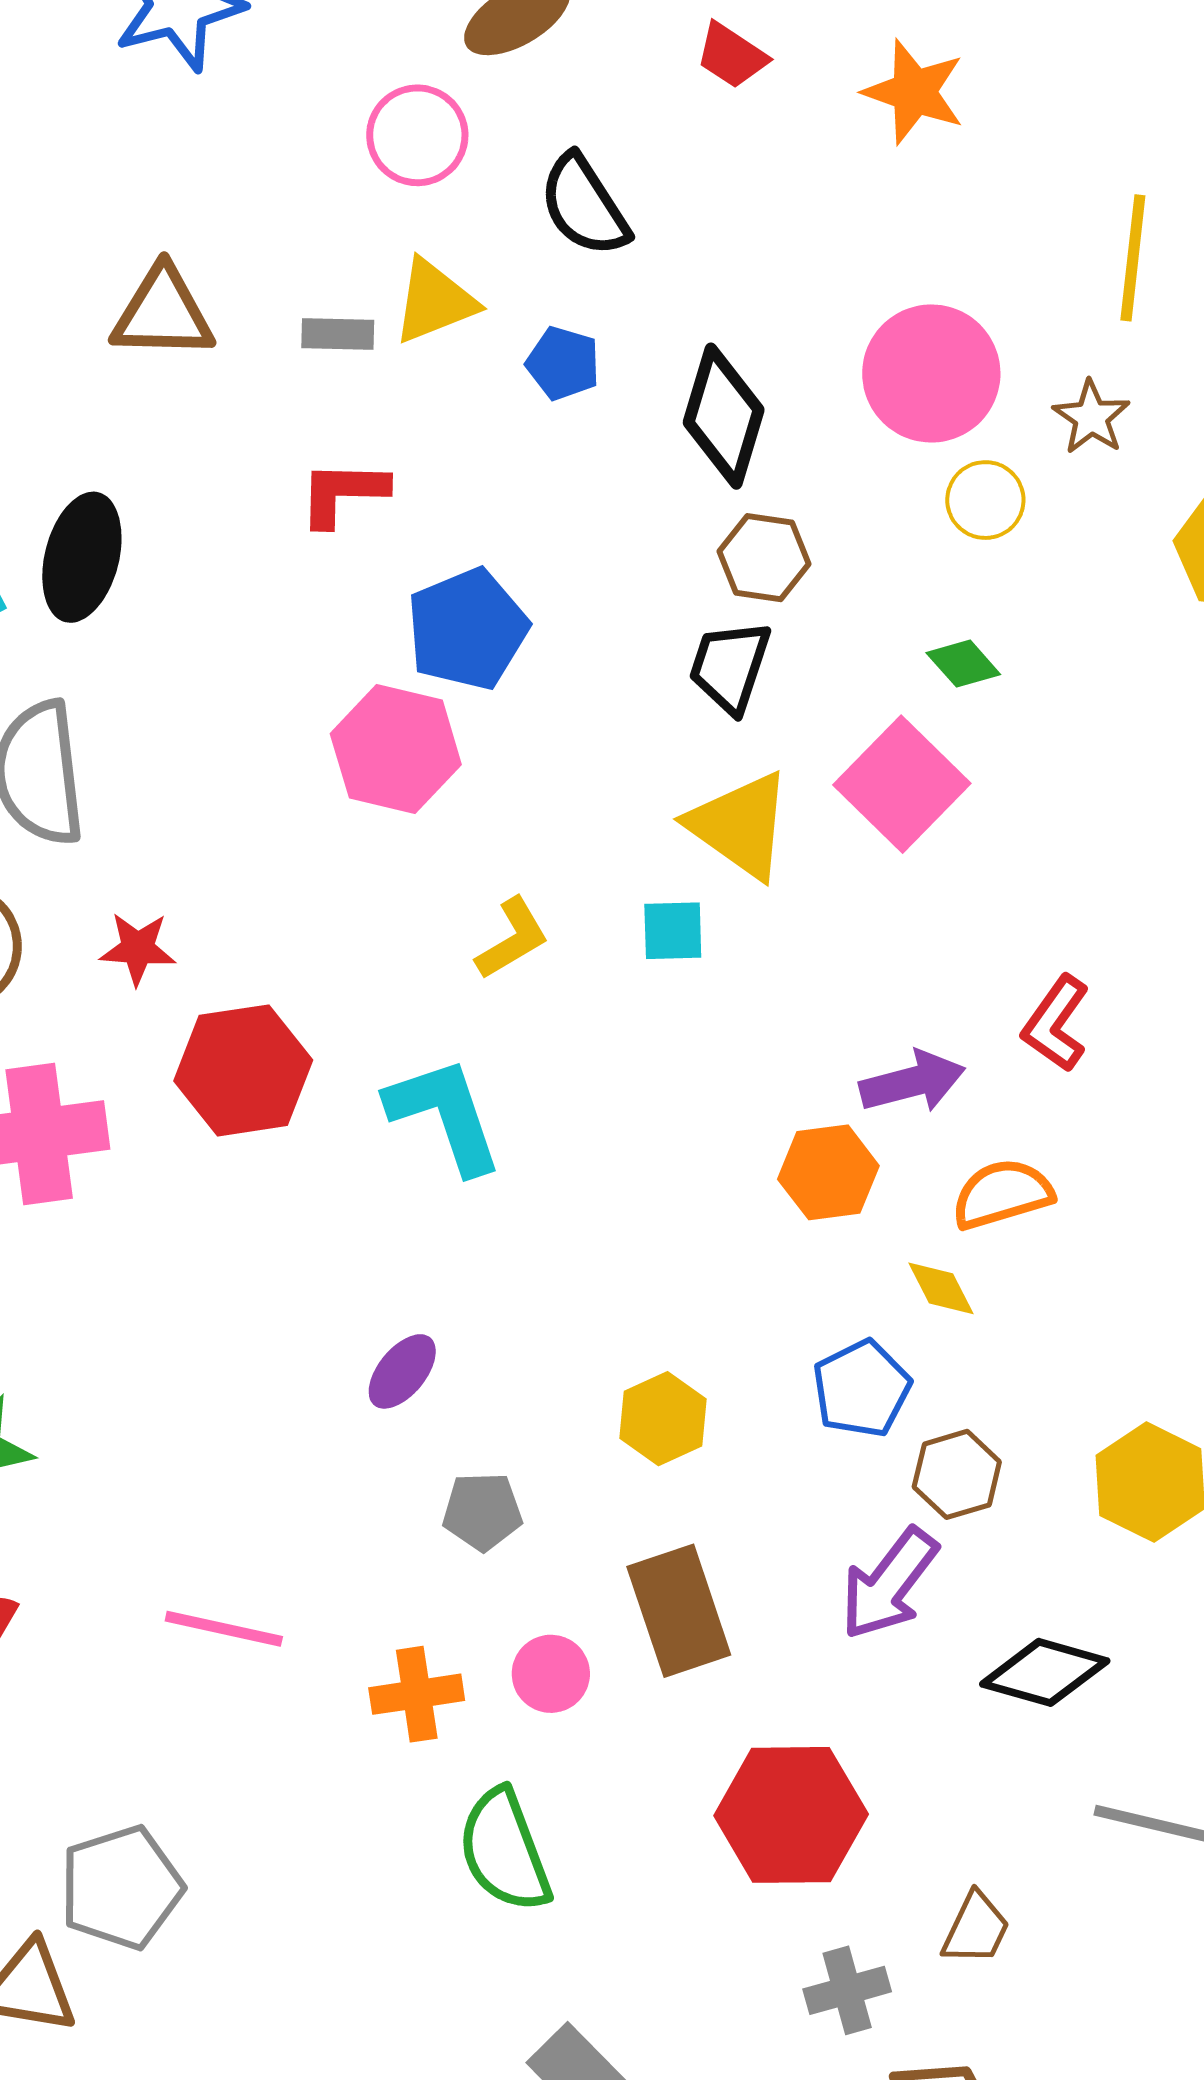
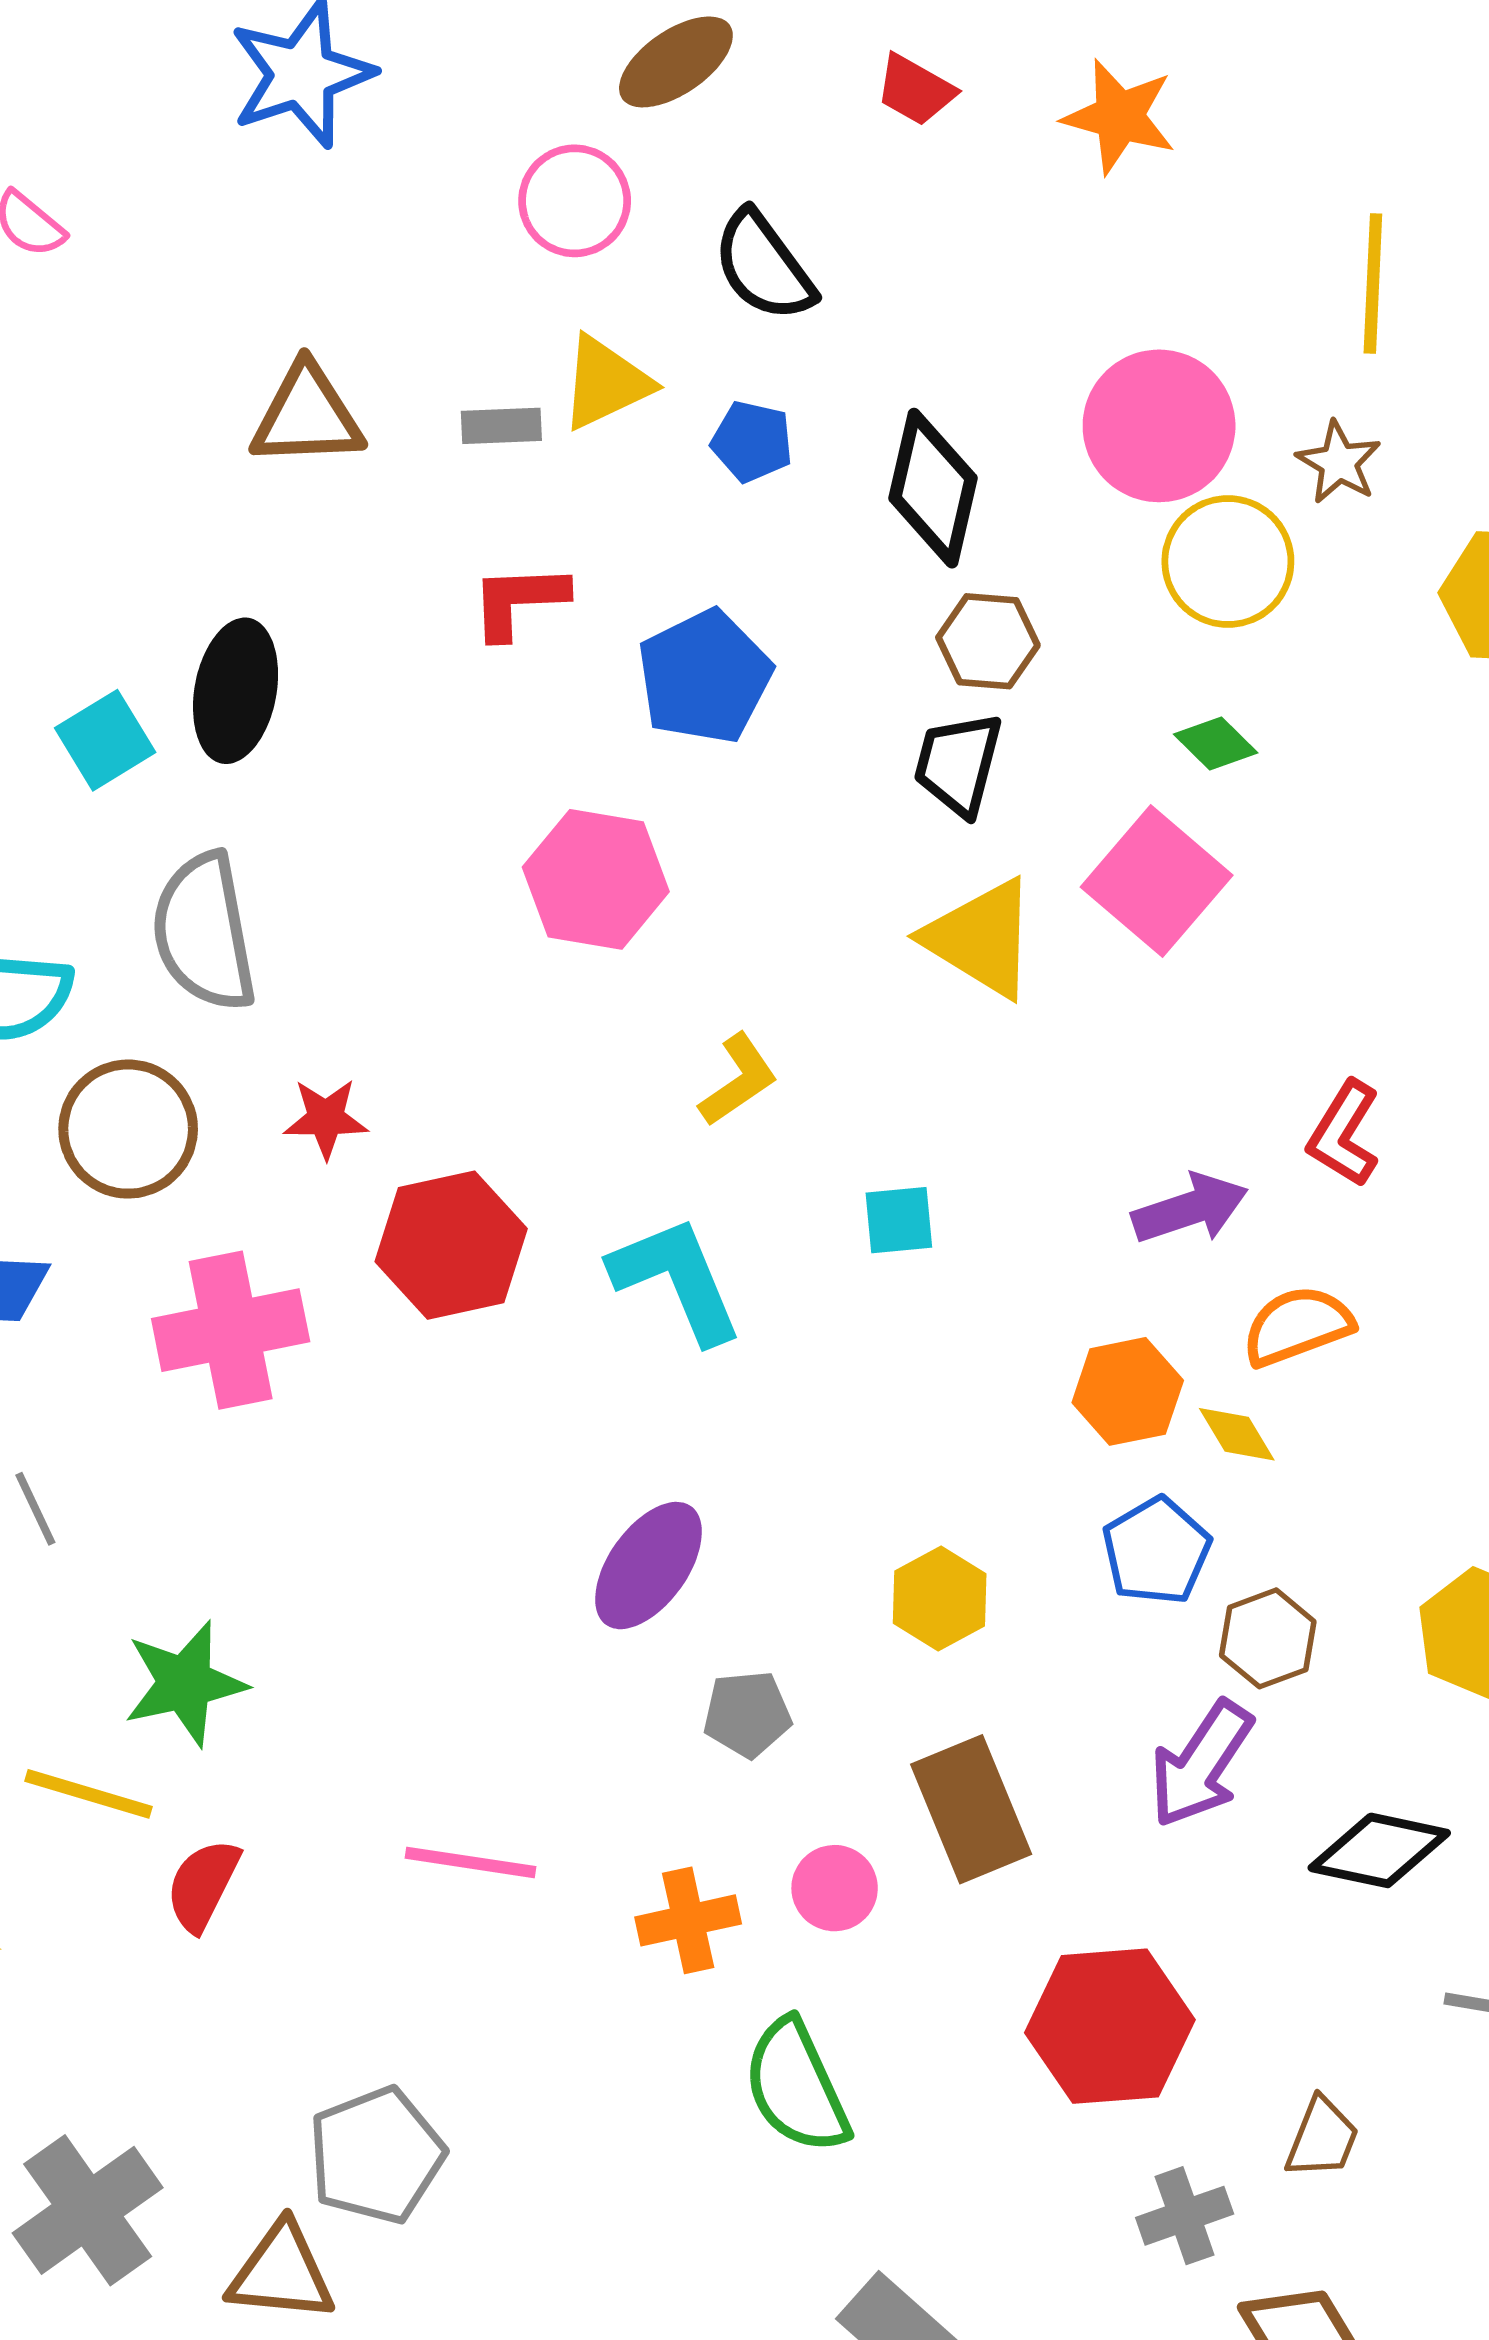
yellow circle: (985, 500) -> (1228, 562), size x1.5
blue pentagon: (467, 629) -> (705, 677), moved
cyan square: (673, 931) -> (899, 1220), moved
orange hexagon: (828, 1172) -> (1128, 1391), moved
purple ellipse: (402, 1371) -> (649, 1566), size x1.5

